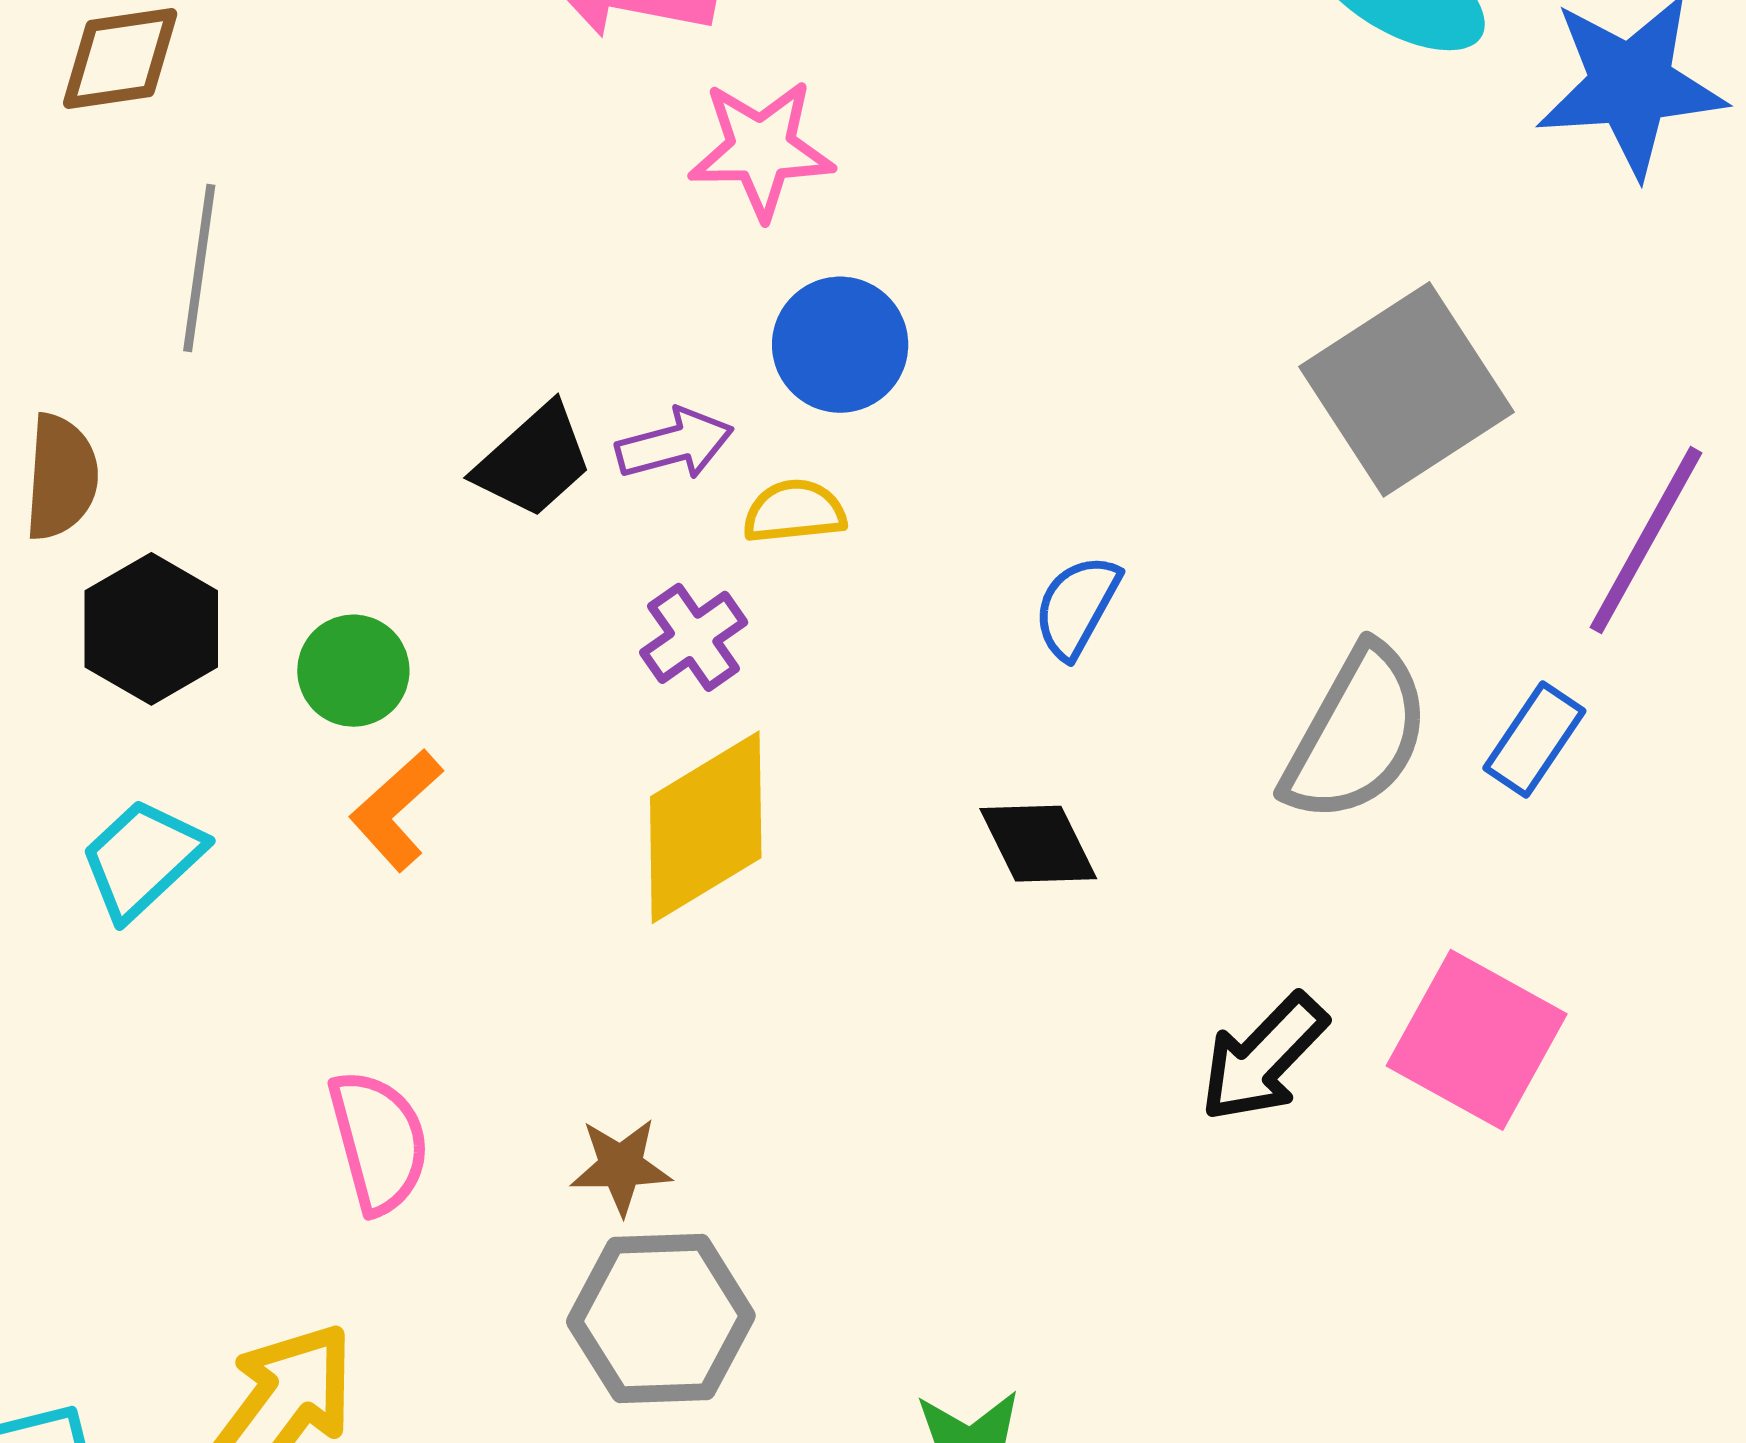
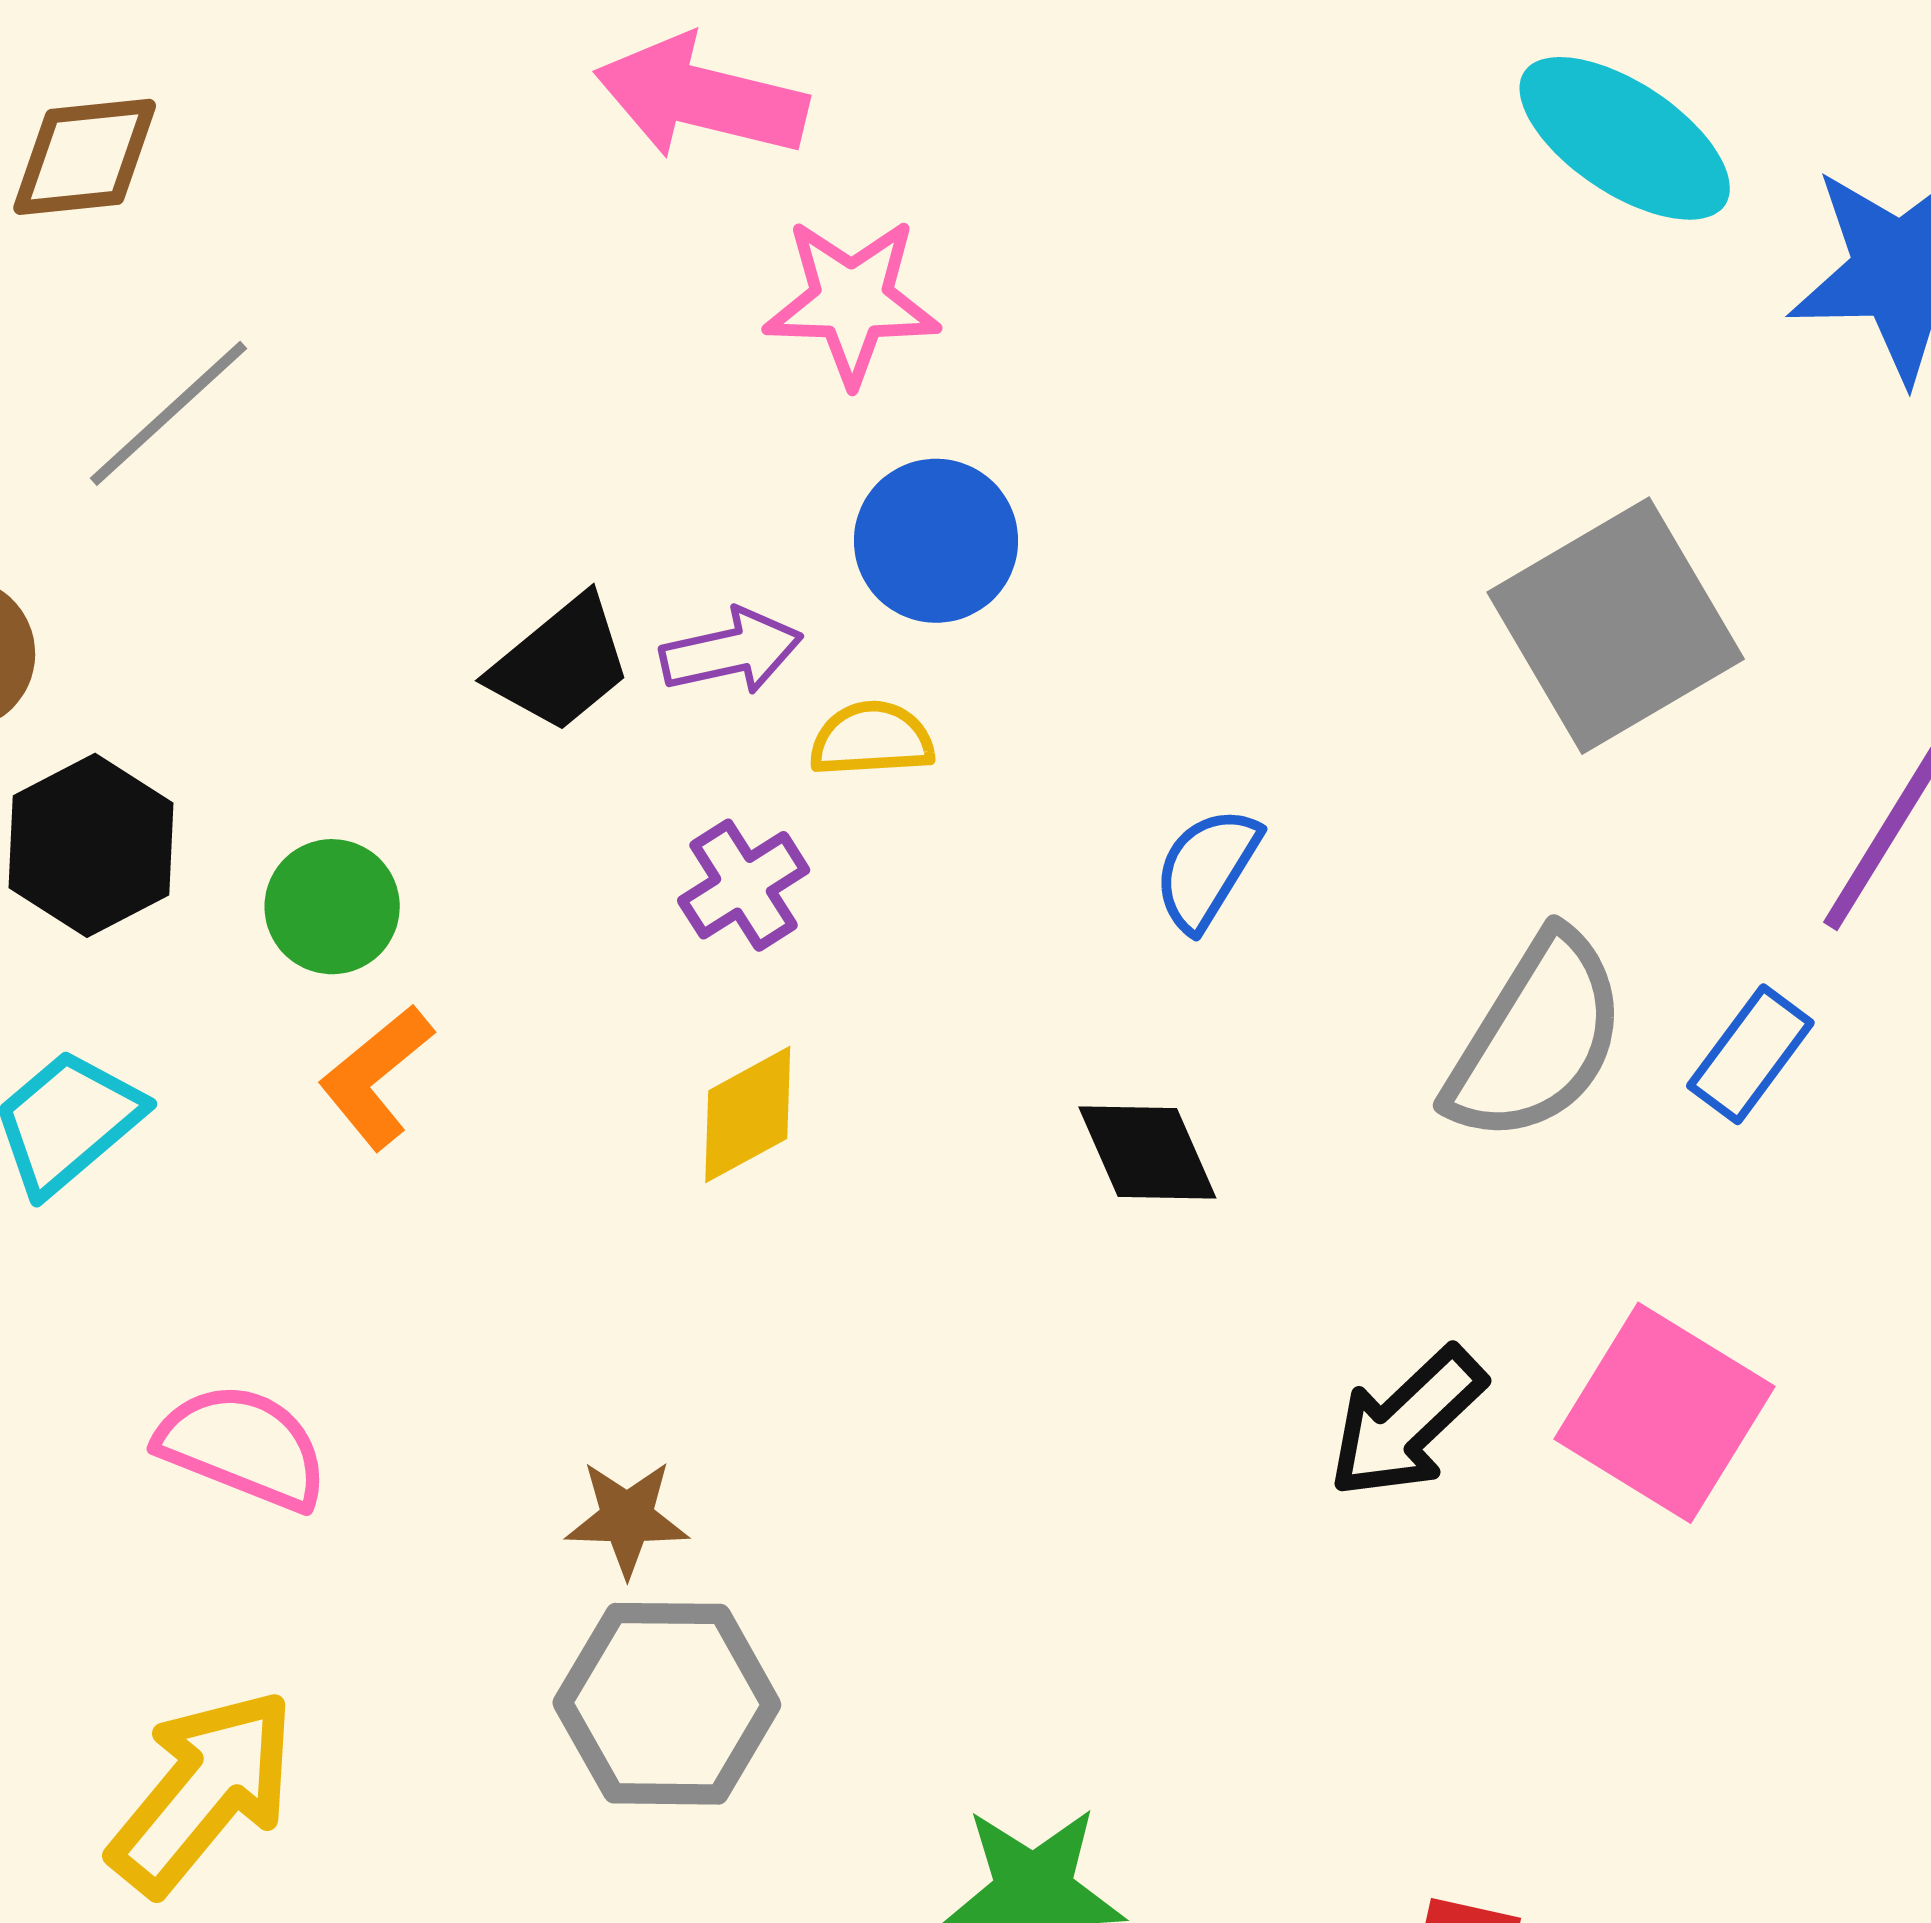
gray line: (199, 268) -> (168, 413), turned 37
yellow diamond: (706, 827) -> (748, 1115), size x0.6
pink semicircle: (379, 1142) -> (243, 1447), moved, turned -56

